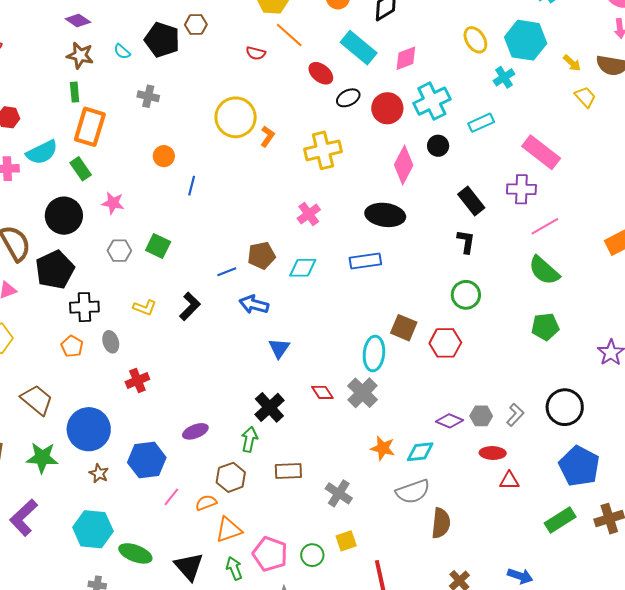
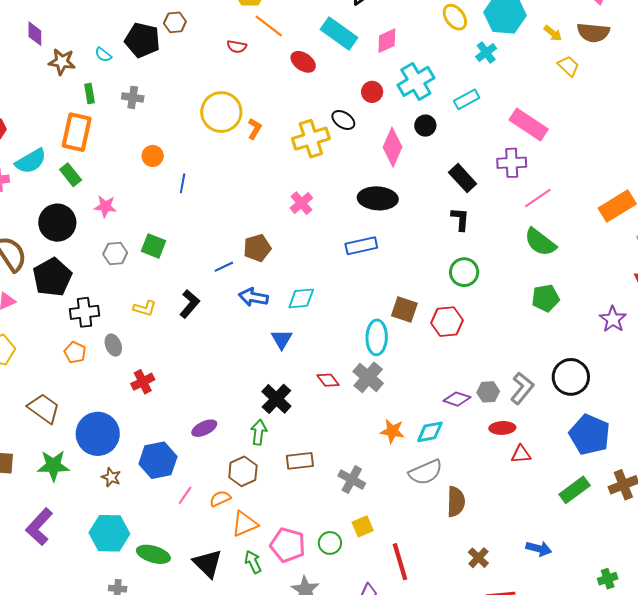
purple diamond: (78, 20) -> (35, 34), moved, turned 60
green rectangle: (75, 92) -> (89, 94), moved
black ellipse: (348, 98) -> (343, 120), moved, turned 65
red circle: (387, 108) -> (372, 92), size x0.7
cyan diamond: (303, 268) -> (301, 298), moved
gray L-shape: (515, 415) -> (522, 388), size x1.4

